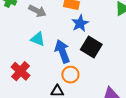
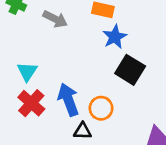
cyan triangle: (38, 39) -> (27, 72), moved, turned 42
blue arrow: (62, 51) -> (68, 100), moved

